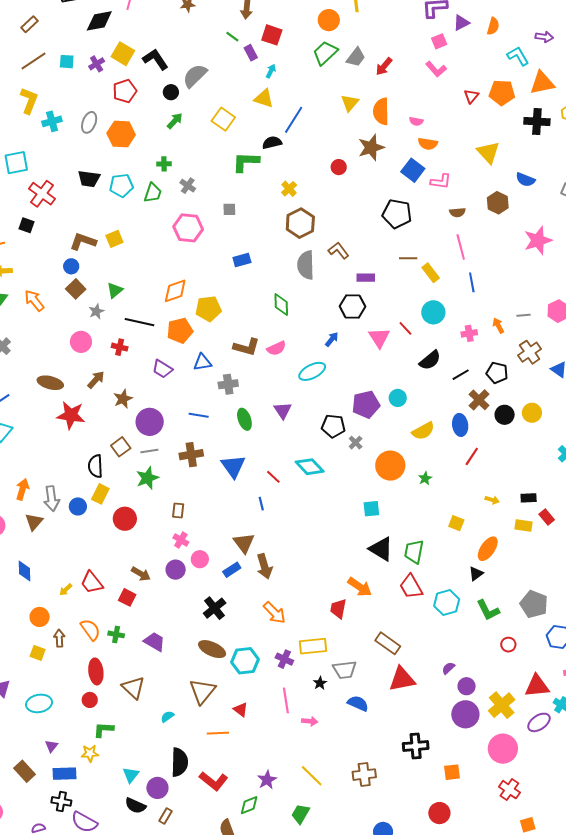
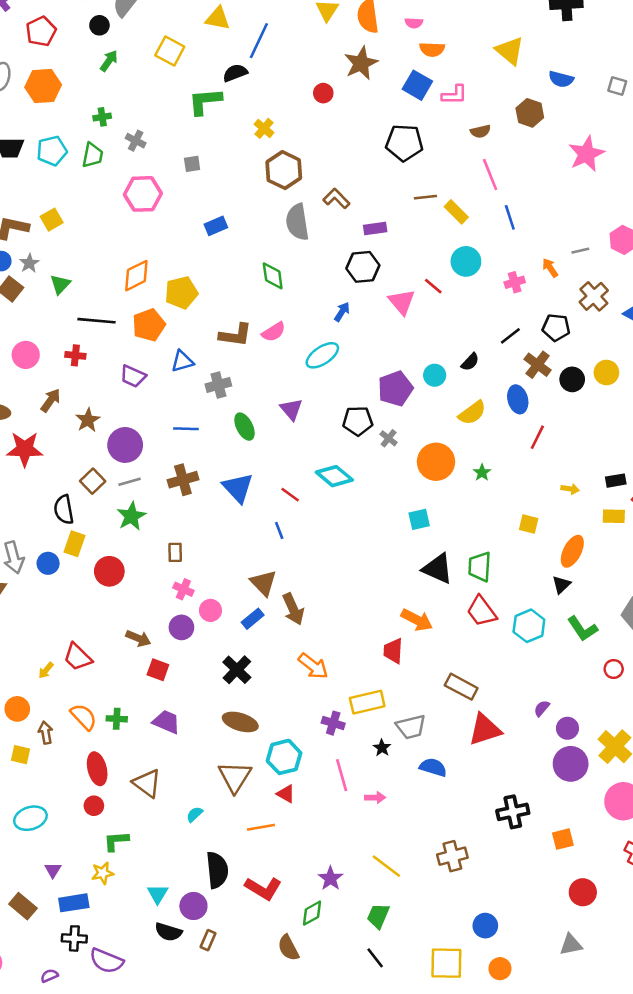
gray star: (96, 311) -> (29, 263), moved
black semicircle: (430, 360) -> (470, 362), moved, size x0.7
red square: (127, 597) -> (158, 670), moved
cyan hexagon: (245, 661) -> (284, 757), moved
red circle: (439, 813) -> (583, 892), moved

